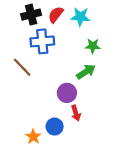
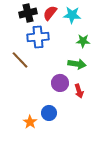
green arrow: (86, 72) -> (77, 64), turned 42
red arrow: (76, 113) -> (79, 91), moved

